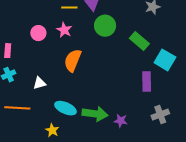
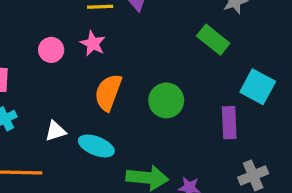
green circle: (105, 26) -> (166, 100), moved
green rectangle: (139, 41) -> (213, 40), moved
cyan ellipse: (65, 108) -> (96, 146), moved

